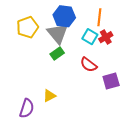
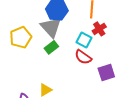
yellow pentagon: (27, 27) -> (21, 37), moved
cyan square: (90, 37) -> (84, 40), moved

